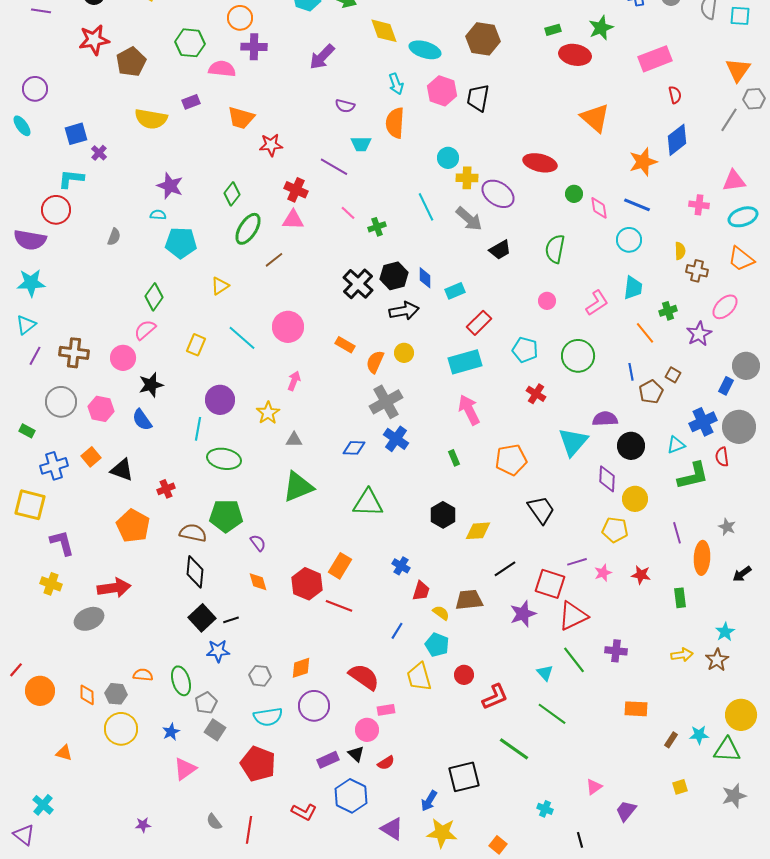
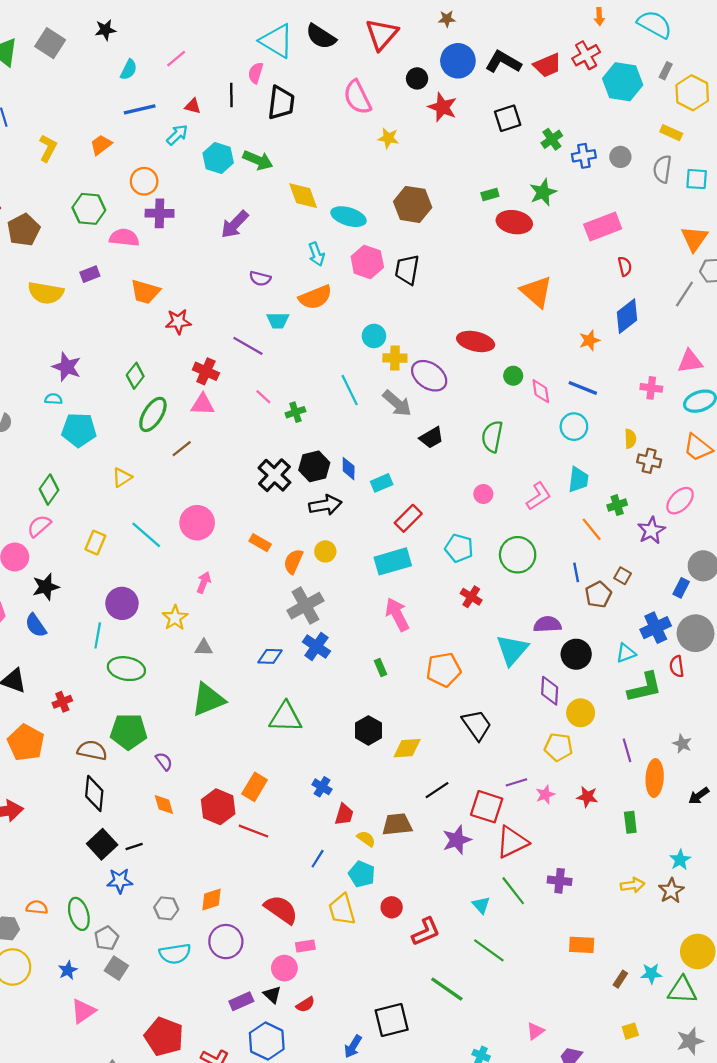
orange semicircle: (395, 123) -> (315, 297), turned -116
orange star: (643, 162) -> (589, 340), size x0.7
red pentagon: (258, 764) -> (164, 1037), moved

